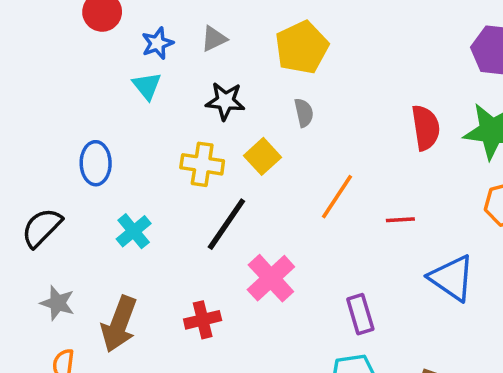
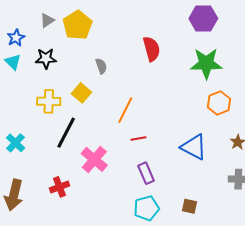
gray triangle: (214, 39) -> (47, 20), moved
yellow pentagon: (302, 47) -> (77, 25), moved
black star: (225, 101) -> (46, 58), moved
red semicircle: (426, 128) -> (152, 49), moved
red line: (400, 220) -> (138, 138), moved

